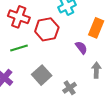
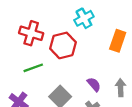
purple semicircle: (81, 48) -> (94, 84), moved

